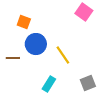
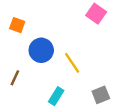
orange square: (24, 22) -> (17, 25), moved
brown line: (13, 58) -> (15, 78), moved, turned -64

